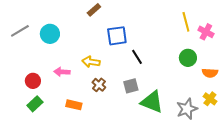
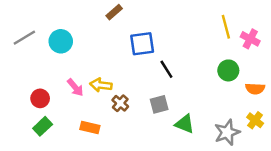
yellow arrow: (91, 62) -> (101, 85), moved
pink arrow: (62, 72) -> (75, 87), turned -133
green triangle: (152, 102) -> (185, 124), size x0.7

